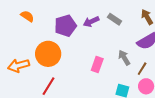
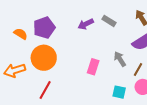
orange semicircle: (27, 16) -> (21, 34), moved
purple pentagon: (65, 26) -> (44, 28), moved

